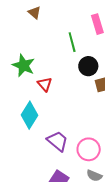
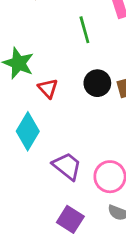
black circle: (88, 66) -> (97, 83), moved

